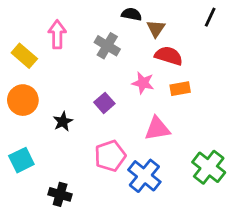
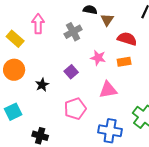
gray cross: (107, 46) -> (73, 32), turned 30
red semicircle: (169, 56) -> (127, 39), moved
blue cross: (144, 176) -> (110, 131), moved, turned -30

